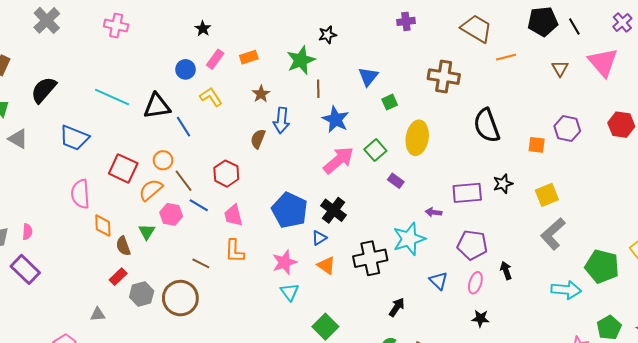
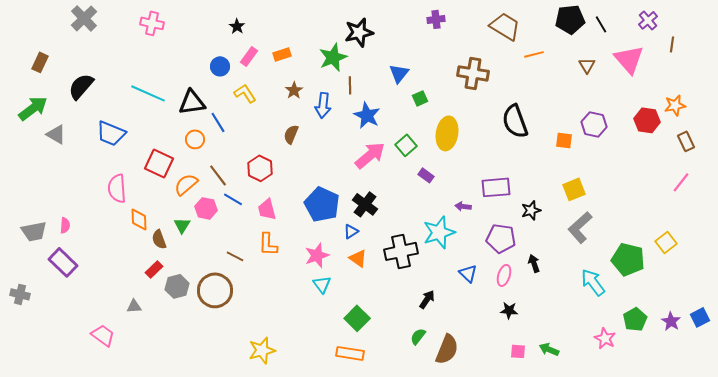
black star: (327, 35) -> (359, 32), size x1.6
blue arrow: (281, 120) -> (323, 105), moved
orange circle: (163, 160) -> (195, 139), moved
black star: (503, 184) -> (531, 210), moved
cyan arrow: (566, 290) -> (593, 282), turned -132

